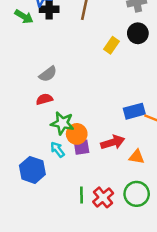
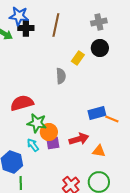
gray semicircle: (48, 74) -> (61, 76), moved, turned -56
red semicircle: (44, 99) -> (22, 103), size x1.6
green line: (82, 195) -> (21, 183), moved

